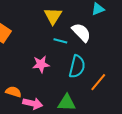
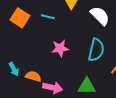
cyan line: (60, 41) -> (48, 17), moved

